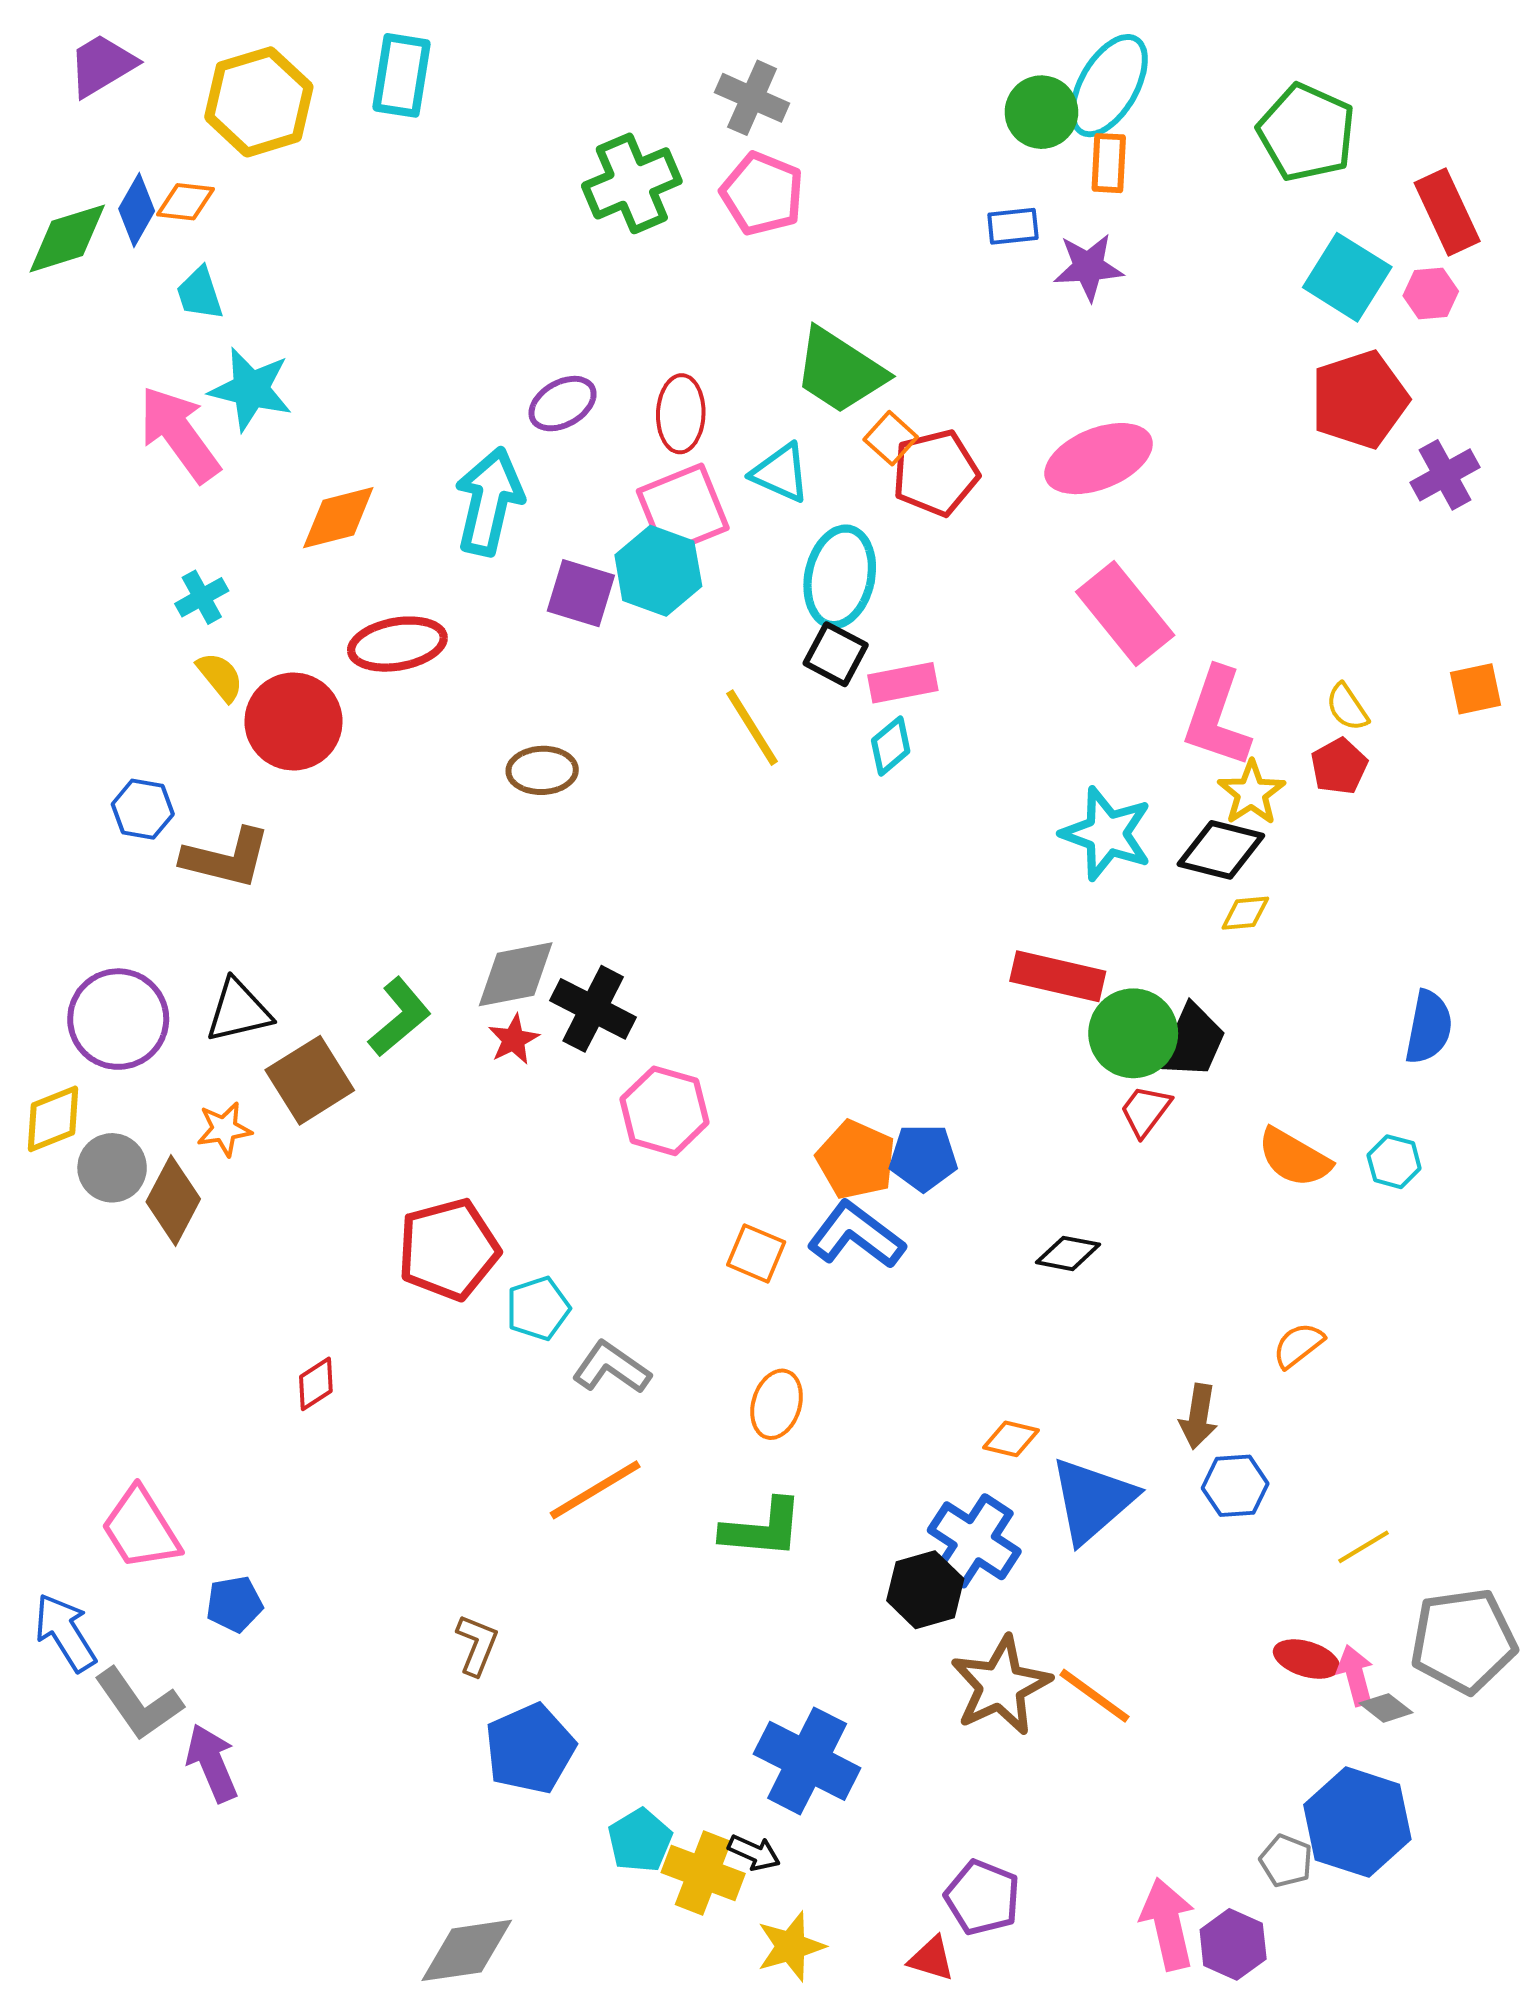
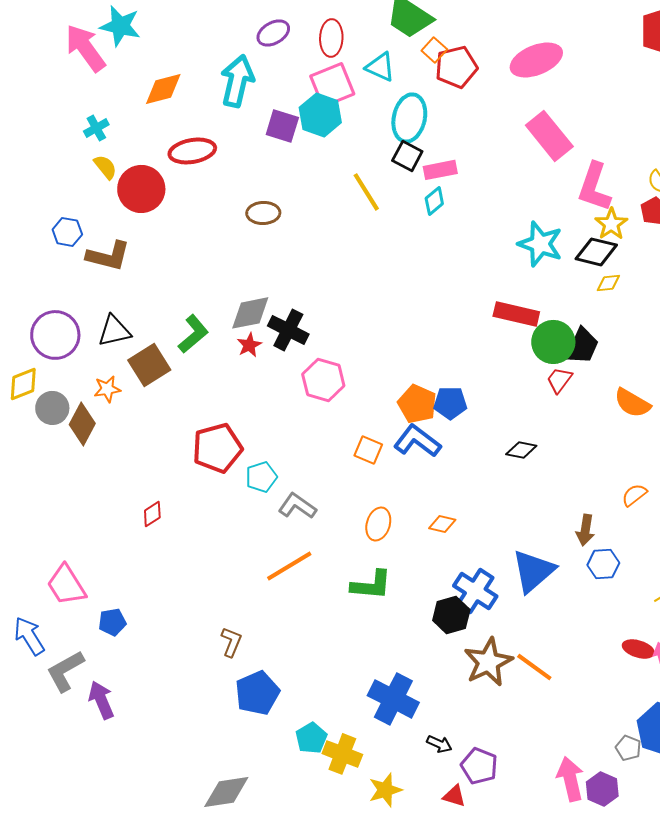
orange diamond: (1011, 1439) -> (442, 524), moved
gray L-shape: (139, 1704) -> (65, 671), turned 96
black arrow: (754, 1853) -> (439, 744), moved

